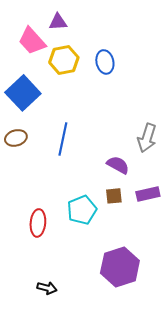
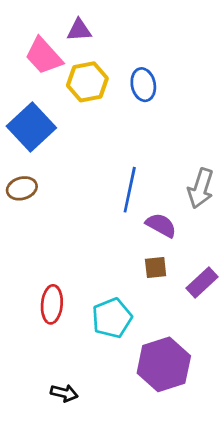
blue line: (63, 139) -> (130, 190), moved
purple rectangle: (148, 194) -> (202, 283), moved, turned -30
cyan pentagon: (82, 210) -> (112, 318), moved

